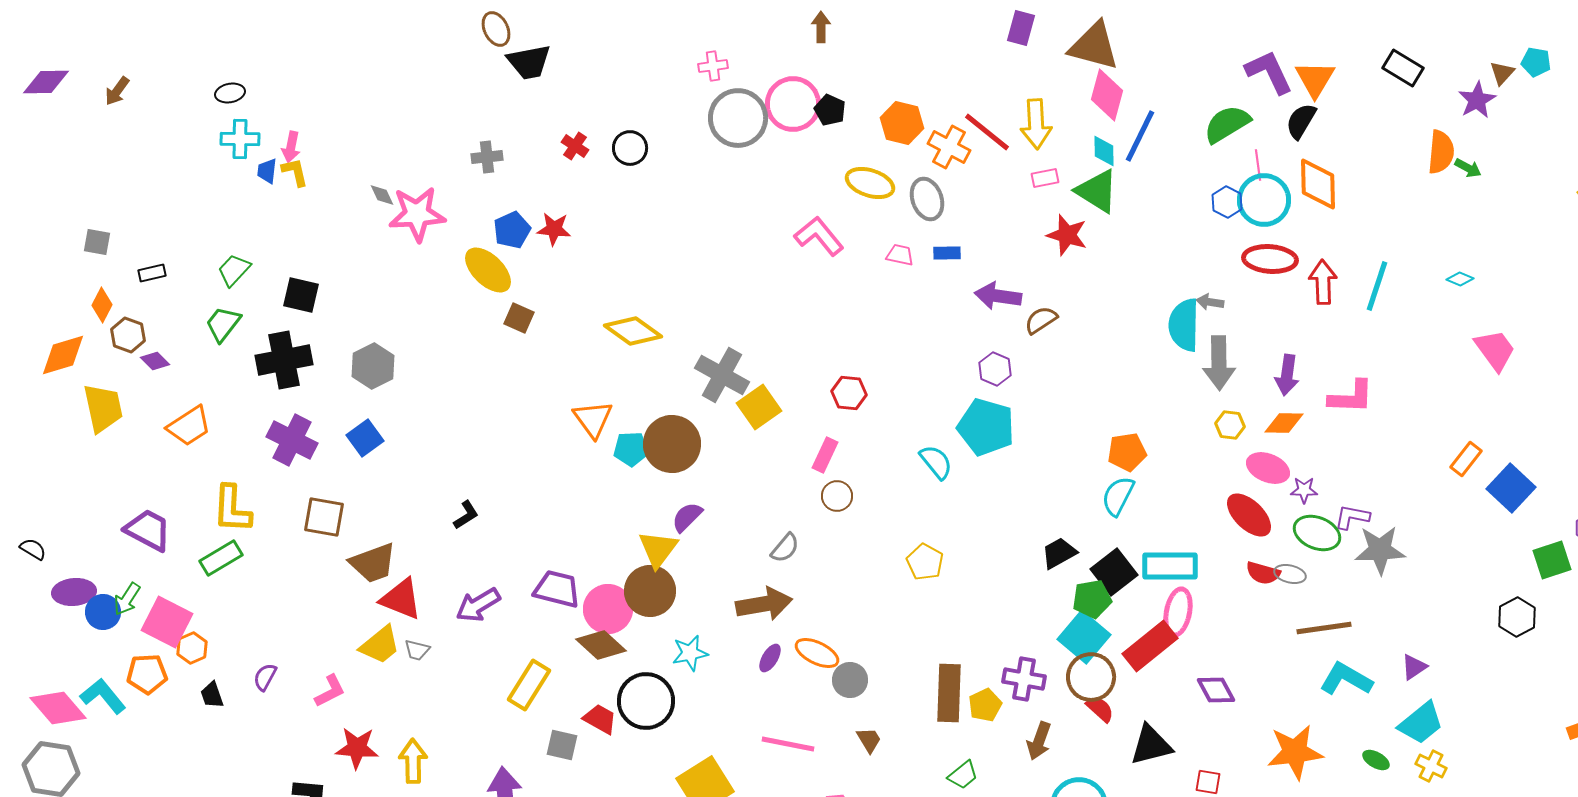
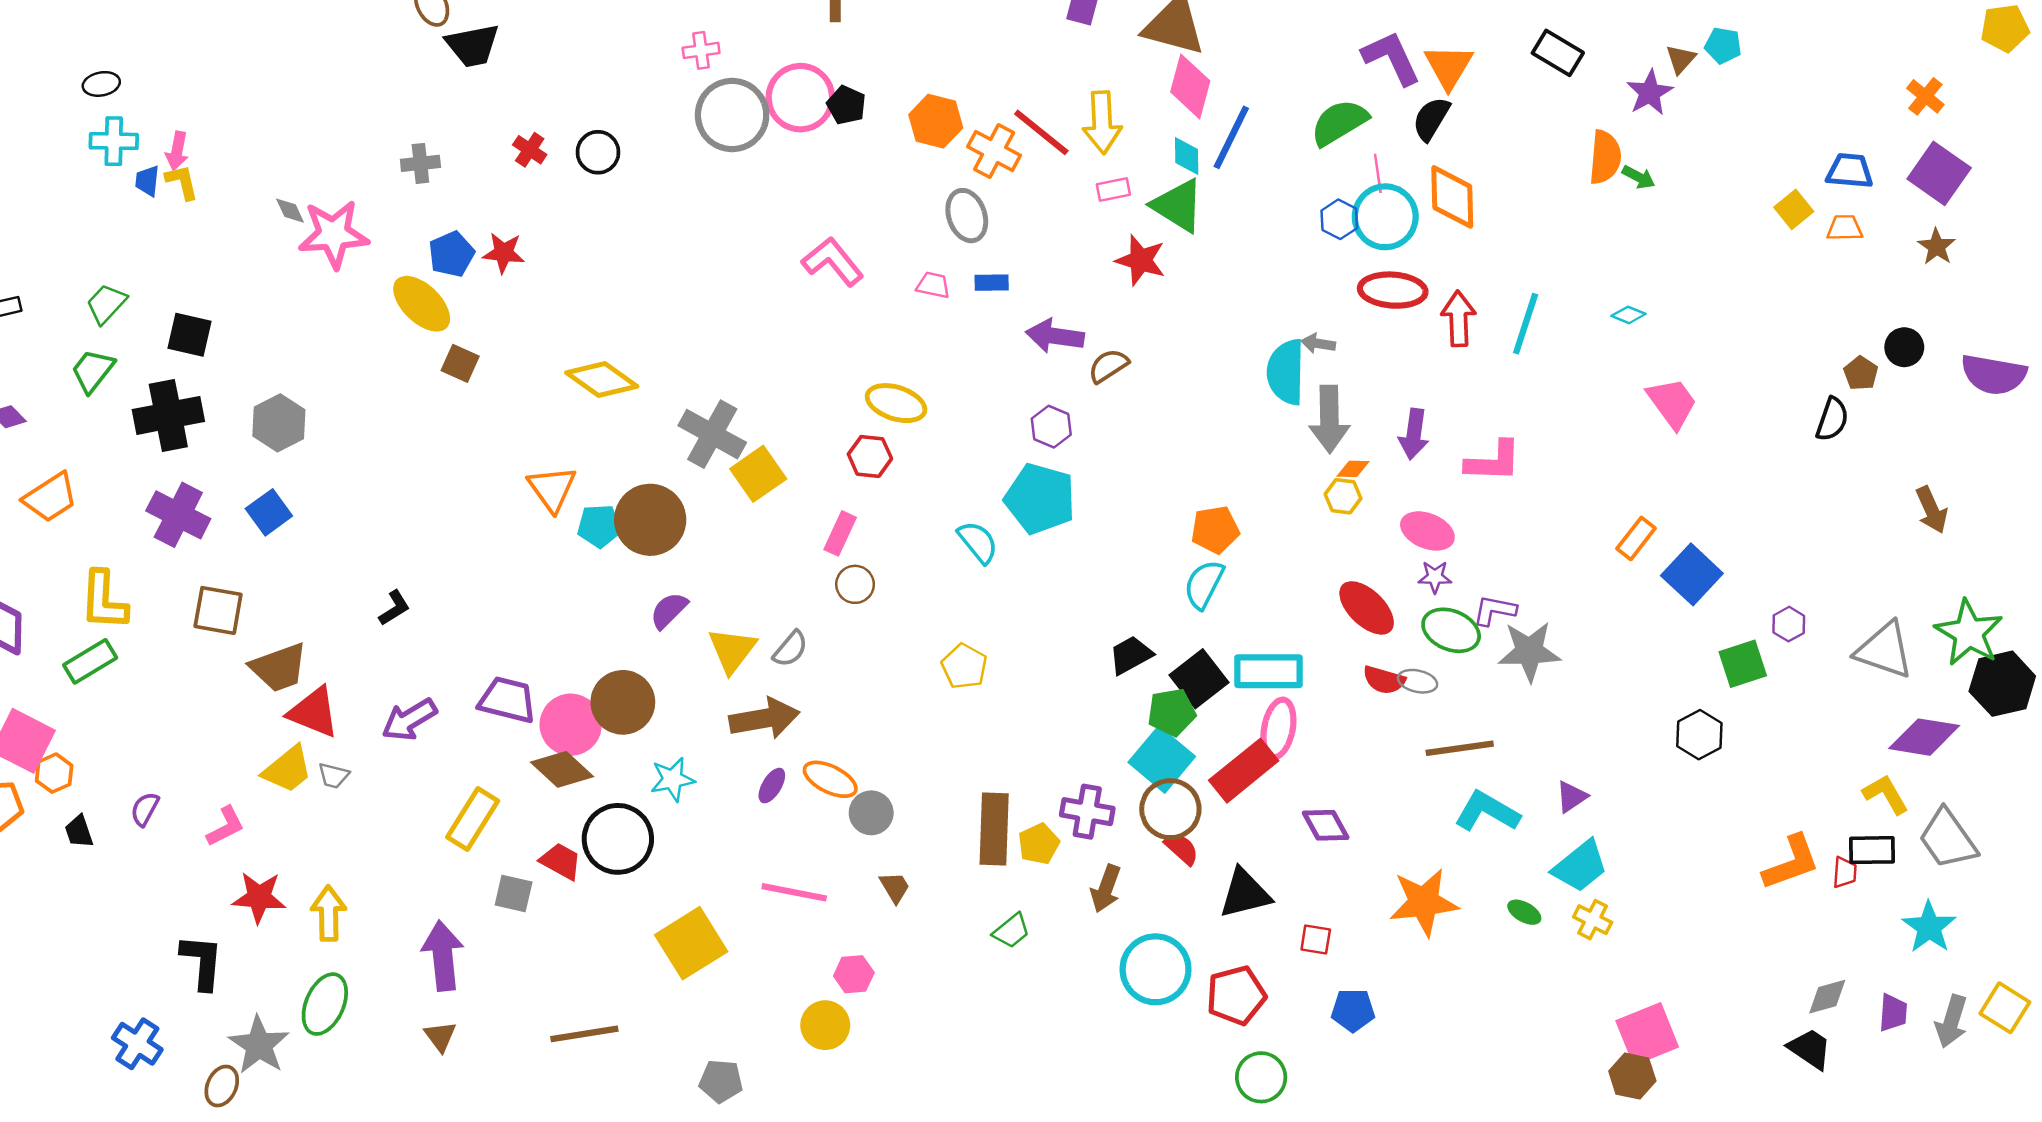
yellow ellipse: (870, 183) -> (896, 403), moved
orange diamond: (1284, 423) -> (1353, 469), moved, size x0.7
pink ellipse: (1268, 468) -> (1427, 531), moved
yellow triangle: (658, 549) -> (732, 650), moved

